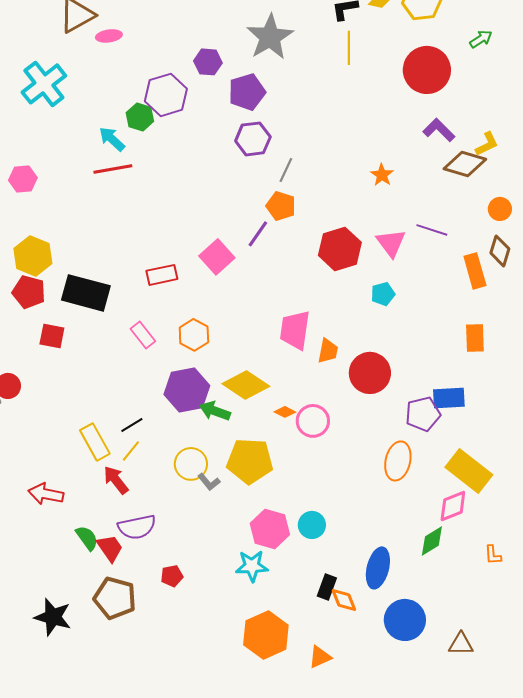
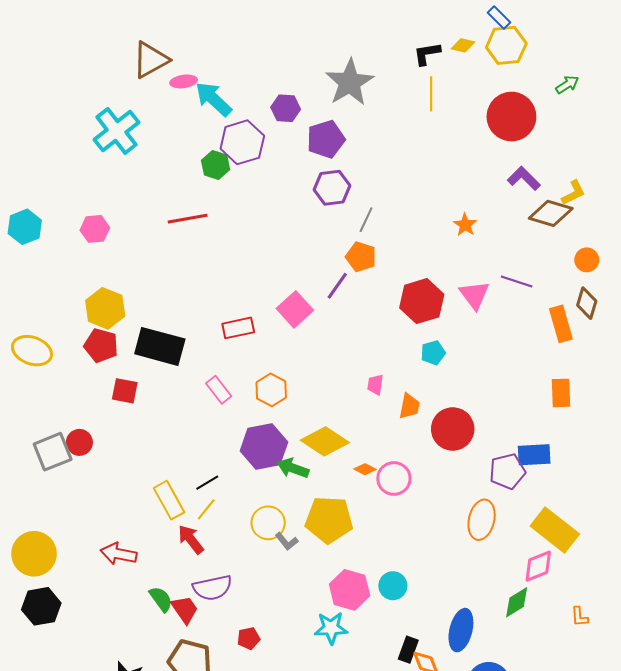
cyan arrow: (112, 139) -> (213, 99), moved, size x1.4
cyan pentagon: (383, 294) -> (433, 353), moved
pink trapezoid: (295, 330) -> (375, 385), size x0.5

